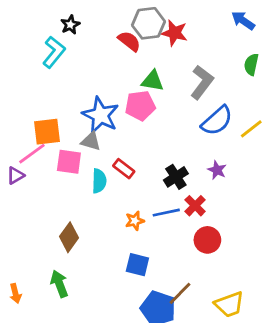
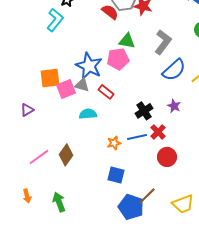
pink line: (32, 154) -> (39, 157), moved
pink square: (69, 162) -> (66, 89), moved, turned -30
red rectangle: (124, 169) -> (106, 92), moved
cyan semicircle: (99, 181) -> (88, 114), turned -96
green arrow: (59, 284) -> (59, 202), moved

